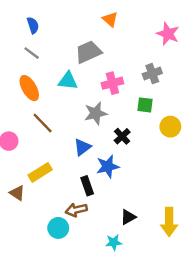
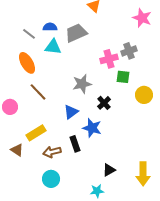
blue semicircle: (33, 25) -> (50, 27), moved, turned -72
cyan triangle: (68, 81) -> (53, 47), moved
pink cross: (112, 83) -> (109, 59), moved
blue star: (108, 166) -> (92, 128), turned 30
brown arrow: (76, 210) -> (52, 152), moved

